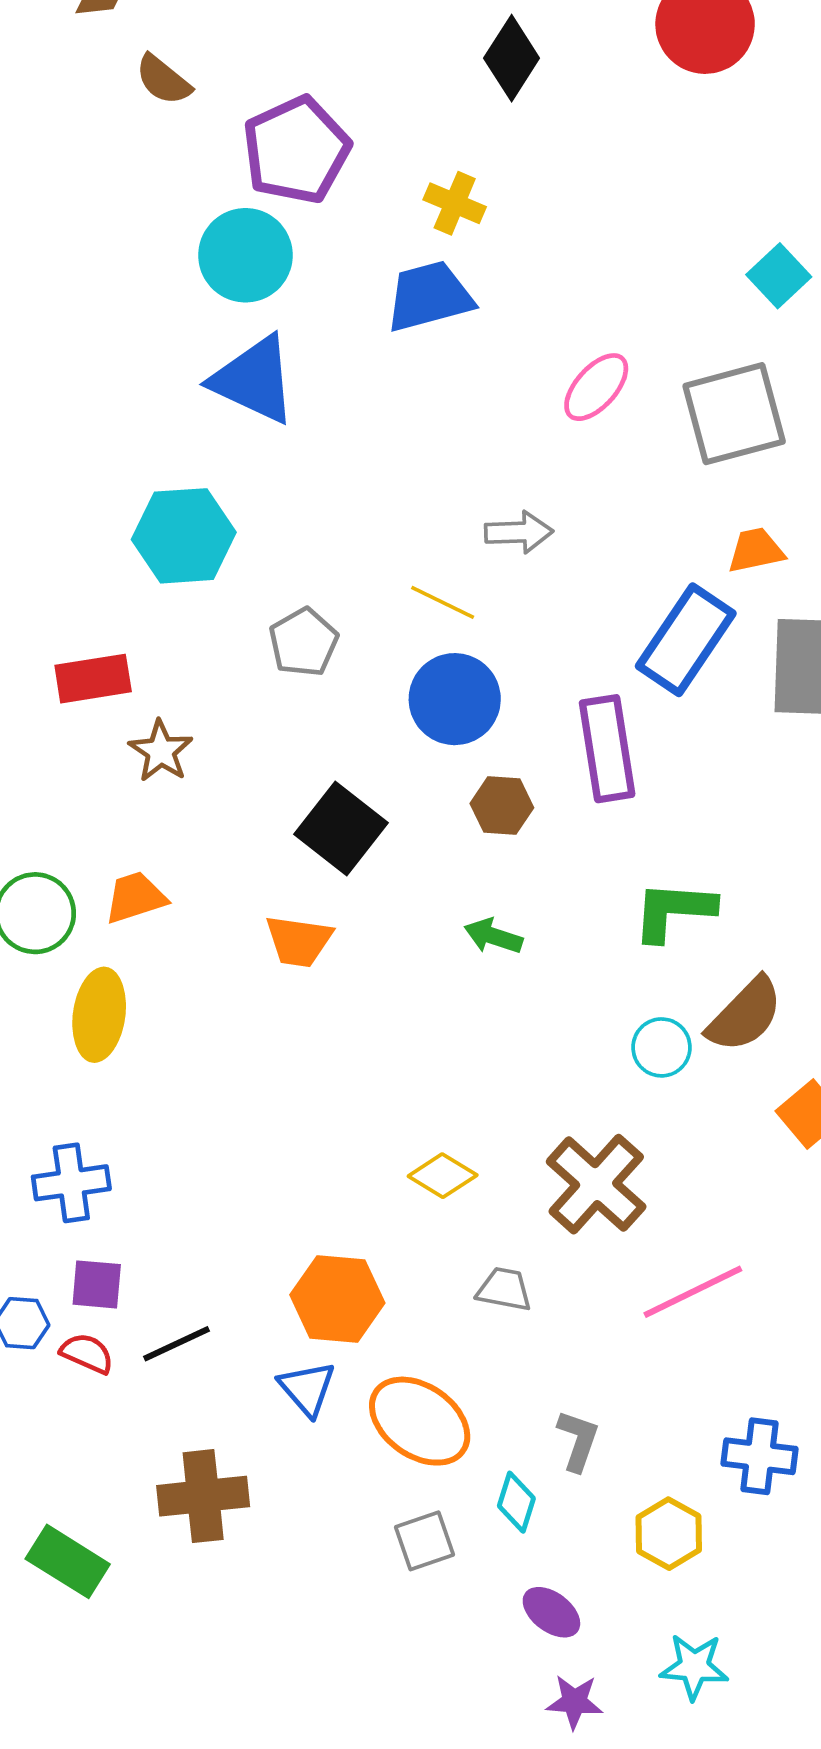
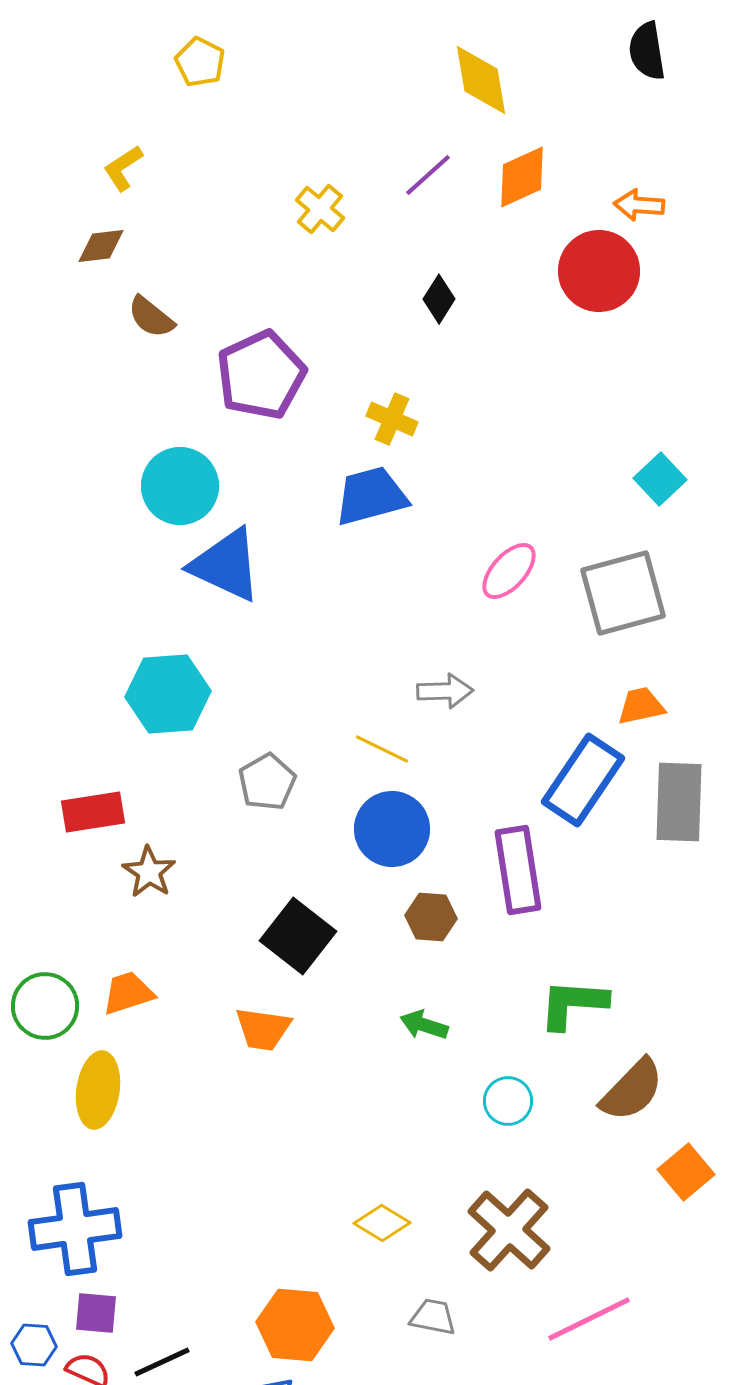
black diamond: (512, 58) -> (439, 299), size x0.7
cyan circle: (245, 255) -> (180, 486), moved
cyan circle: (661, 1047) -> (508, 1101), moved
blue cross: (71, 1183) -> (75, 1229), size x1.4

